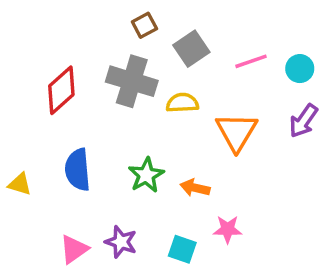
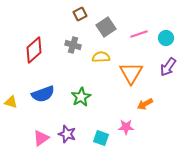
gray cross: (132, 81) -> (73, 45), size x0.6
blue semicircle: (78, 170) -> (43, 94), turned -105
orange arrow: (195, 188) -> (145, 104), moved, turned -42

